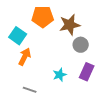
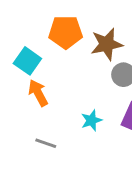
orange arrow: (25, 57) -> (38, 93), turned -54

